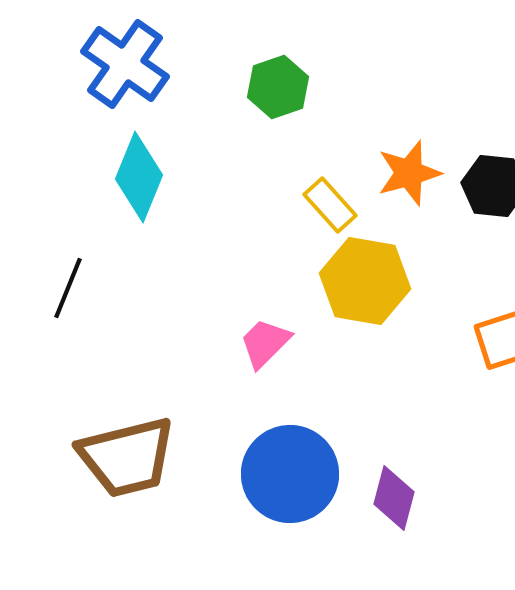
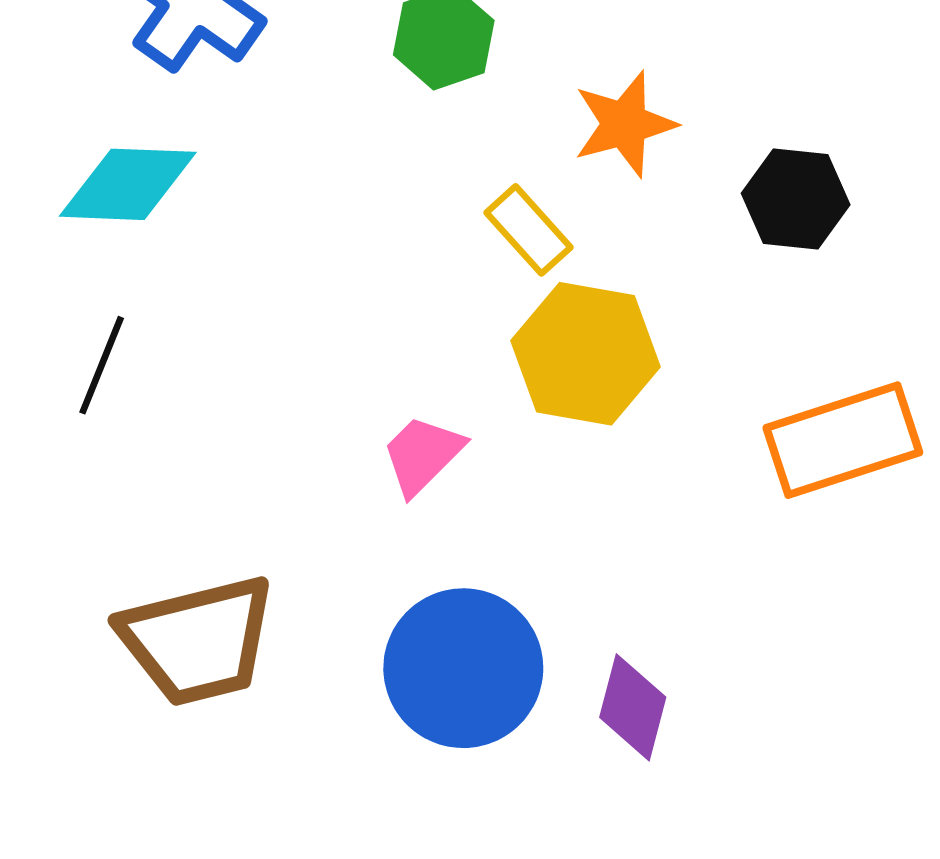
orange star: (409, 173) -> (625, 124), moved
cyan diamond: (139, 177) -> (128, 184), moved, turned 70

